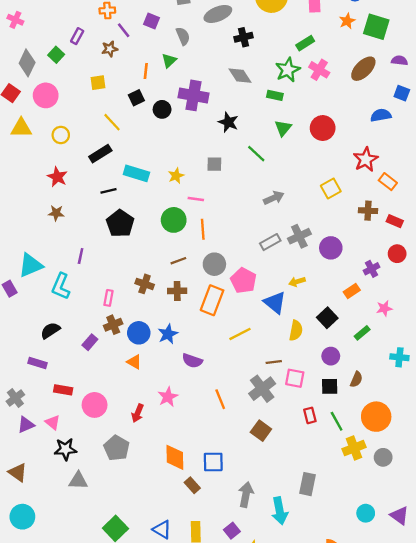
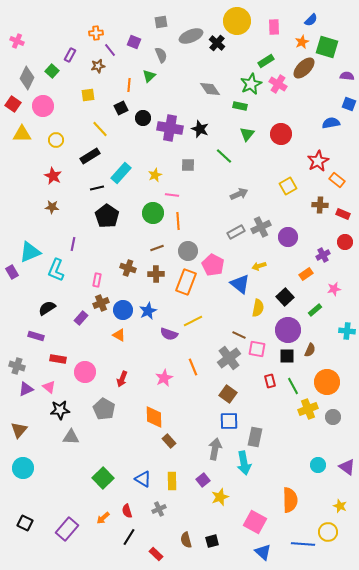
black cross: (243, 37) -> (217, 43), moved, turned -35
brown ellipse: (363, 69) -> (304, 68), moved
purple cross: (193, 95) -> (170, 128), moved
cyan rectangle: (136, 173) -> (121, 173), turned -65
yellow line: (240, 334) -> (193, 321), moved
purple circle: (331, 356) -> (288, 330), size x1.6
brown line: (274, 362) -> (239, 335), turned 32
pink star: (168, 397) -> (164, 378), moved
gray cross: (15, 398) -> (17, 366), turned -35
blue square: (213, 462) -> (229, 421), moved
brown triangle: (18, 472) -> (19, 430), turned 36
gray rectangle: (307, 484) -> (255, 437), moved

